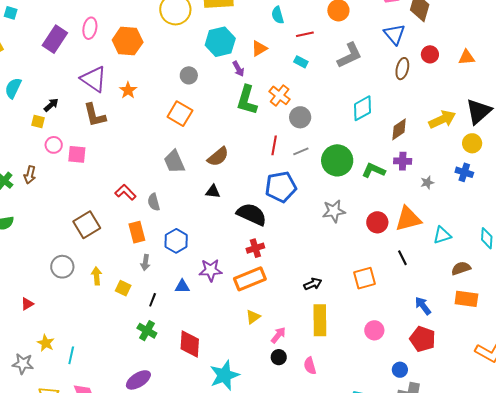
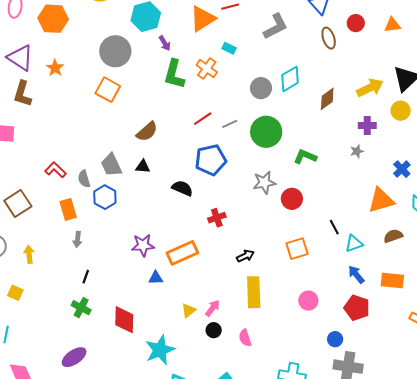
orange triangle: (259, 48) -> (203, 19), moved, size x1.6
cyan rectangle: (301, 62) -> (229, 48), moved
brown ellipse: (402, 69) -> (329, 38), turned -30
gray circle: (189, 75) -> (115, 51), size x1.8
brown L-shape: (95, 115) -> (22, 94), turned 32
gray circle: (300, 117) -> (261, 88), moved
red line: (274, 145) -> (203, 119), turned 48
purple cross: (403, 161) -> (367, 125), moved
gray trapezoid: (174, 162) -> (111, 165), moved
green L-shape: (374, 170) -> (305, 157), moved
blue cross: (464, 172) -> (402, 169), moved, turned 30
black semicircle: (252, 214) -> (182, 188), size x0.7
orange triangle: (408, 219) -> (381, 200), moved
red circle: (377, 222) -> (292, 199), moved
cyan triangle: (442, 235) -> (354, 244), moved
blue hexagon: (176, 241) -> (105, 197), moved
red cross: (255, 248) -> (217, 218), moved
blue triangle: (182, 286) -> (156, 278), moved
yellow square: (123, 288) -> (15, 293), moved
orange rectangle: (466, 299) -> (392, 280), moved
yellow triangle: (253, 317) -> (189, 311), moved

